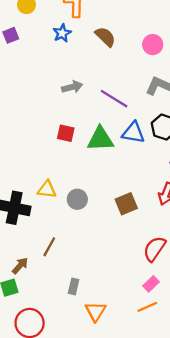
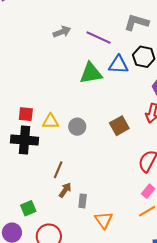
red square: (66, 133) -> (26, 114), moved
brown arrow: (20, 266) -> (65, 190), moved

